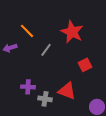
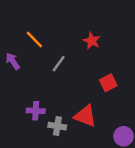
red star: (72, 32) -> (92, 41), size x0.6
purple arrow: (10, 48) -> (13, 61), turned 72

